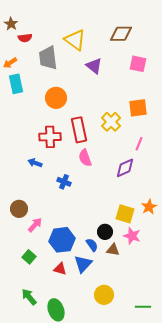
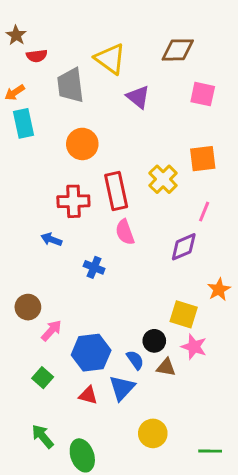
orange star: (149, 207) -> (219, 289), moved

